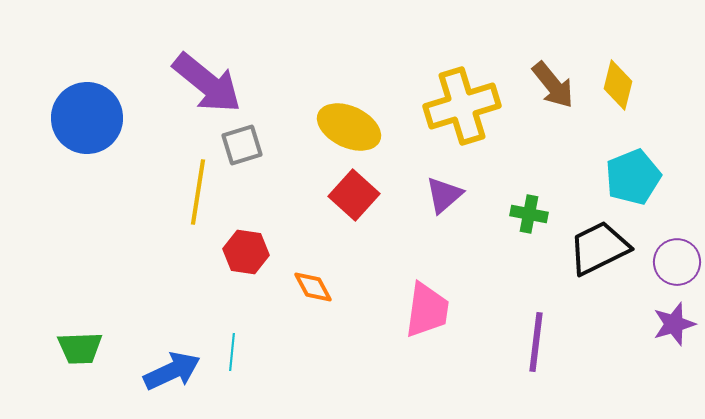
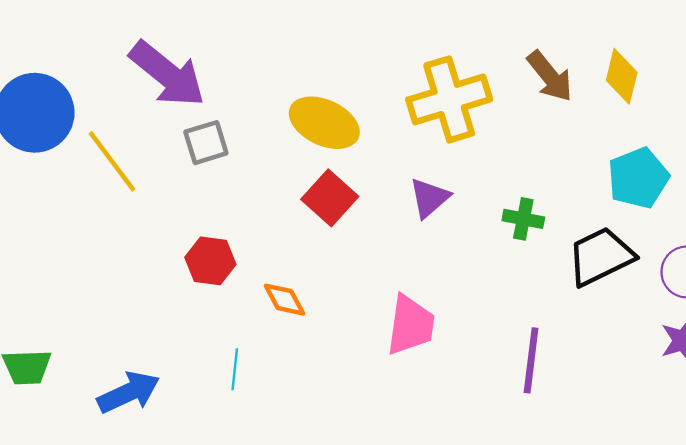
yellow line: (198, 192) -> (112, 161), moved, turned -46
cyan line: (232, 352) -> (235, 369), moved

